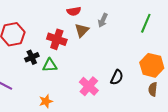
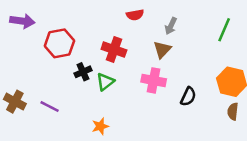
brown triangle: (82, 30) -> (162, 50), moved
green triangle: (50, 65) -> (105, 82), turned -35
pink cross: (89, 86) -> (154, 80), moved, turned -30

